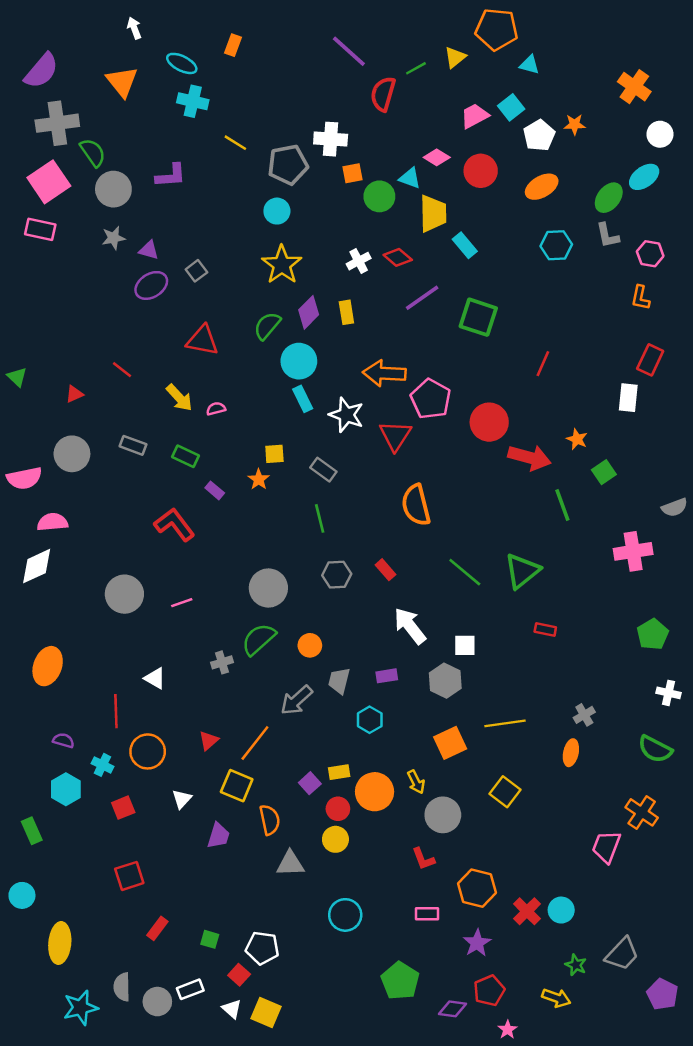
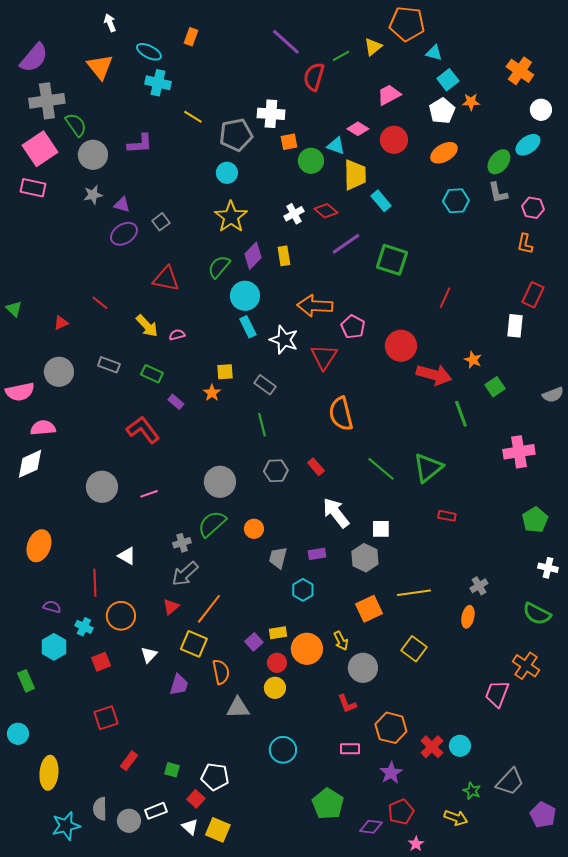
cyan square: (511, 107) -> (448, 80), moved
pink pentagon: (431, 399) -> (353, 327), size x0.7
gray semicircle: (675, 507) -> (553, 395), moved
gray arrow: (296, 700) -> (185, 574), moved

